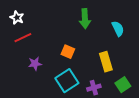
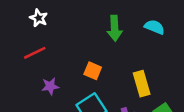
white star: (17, 18) -> (39, 18), moved
cyan semicircle: (118, 29) -> (154, 27), moved, turned -42

